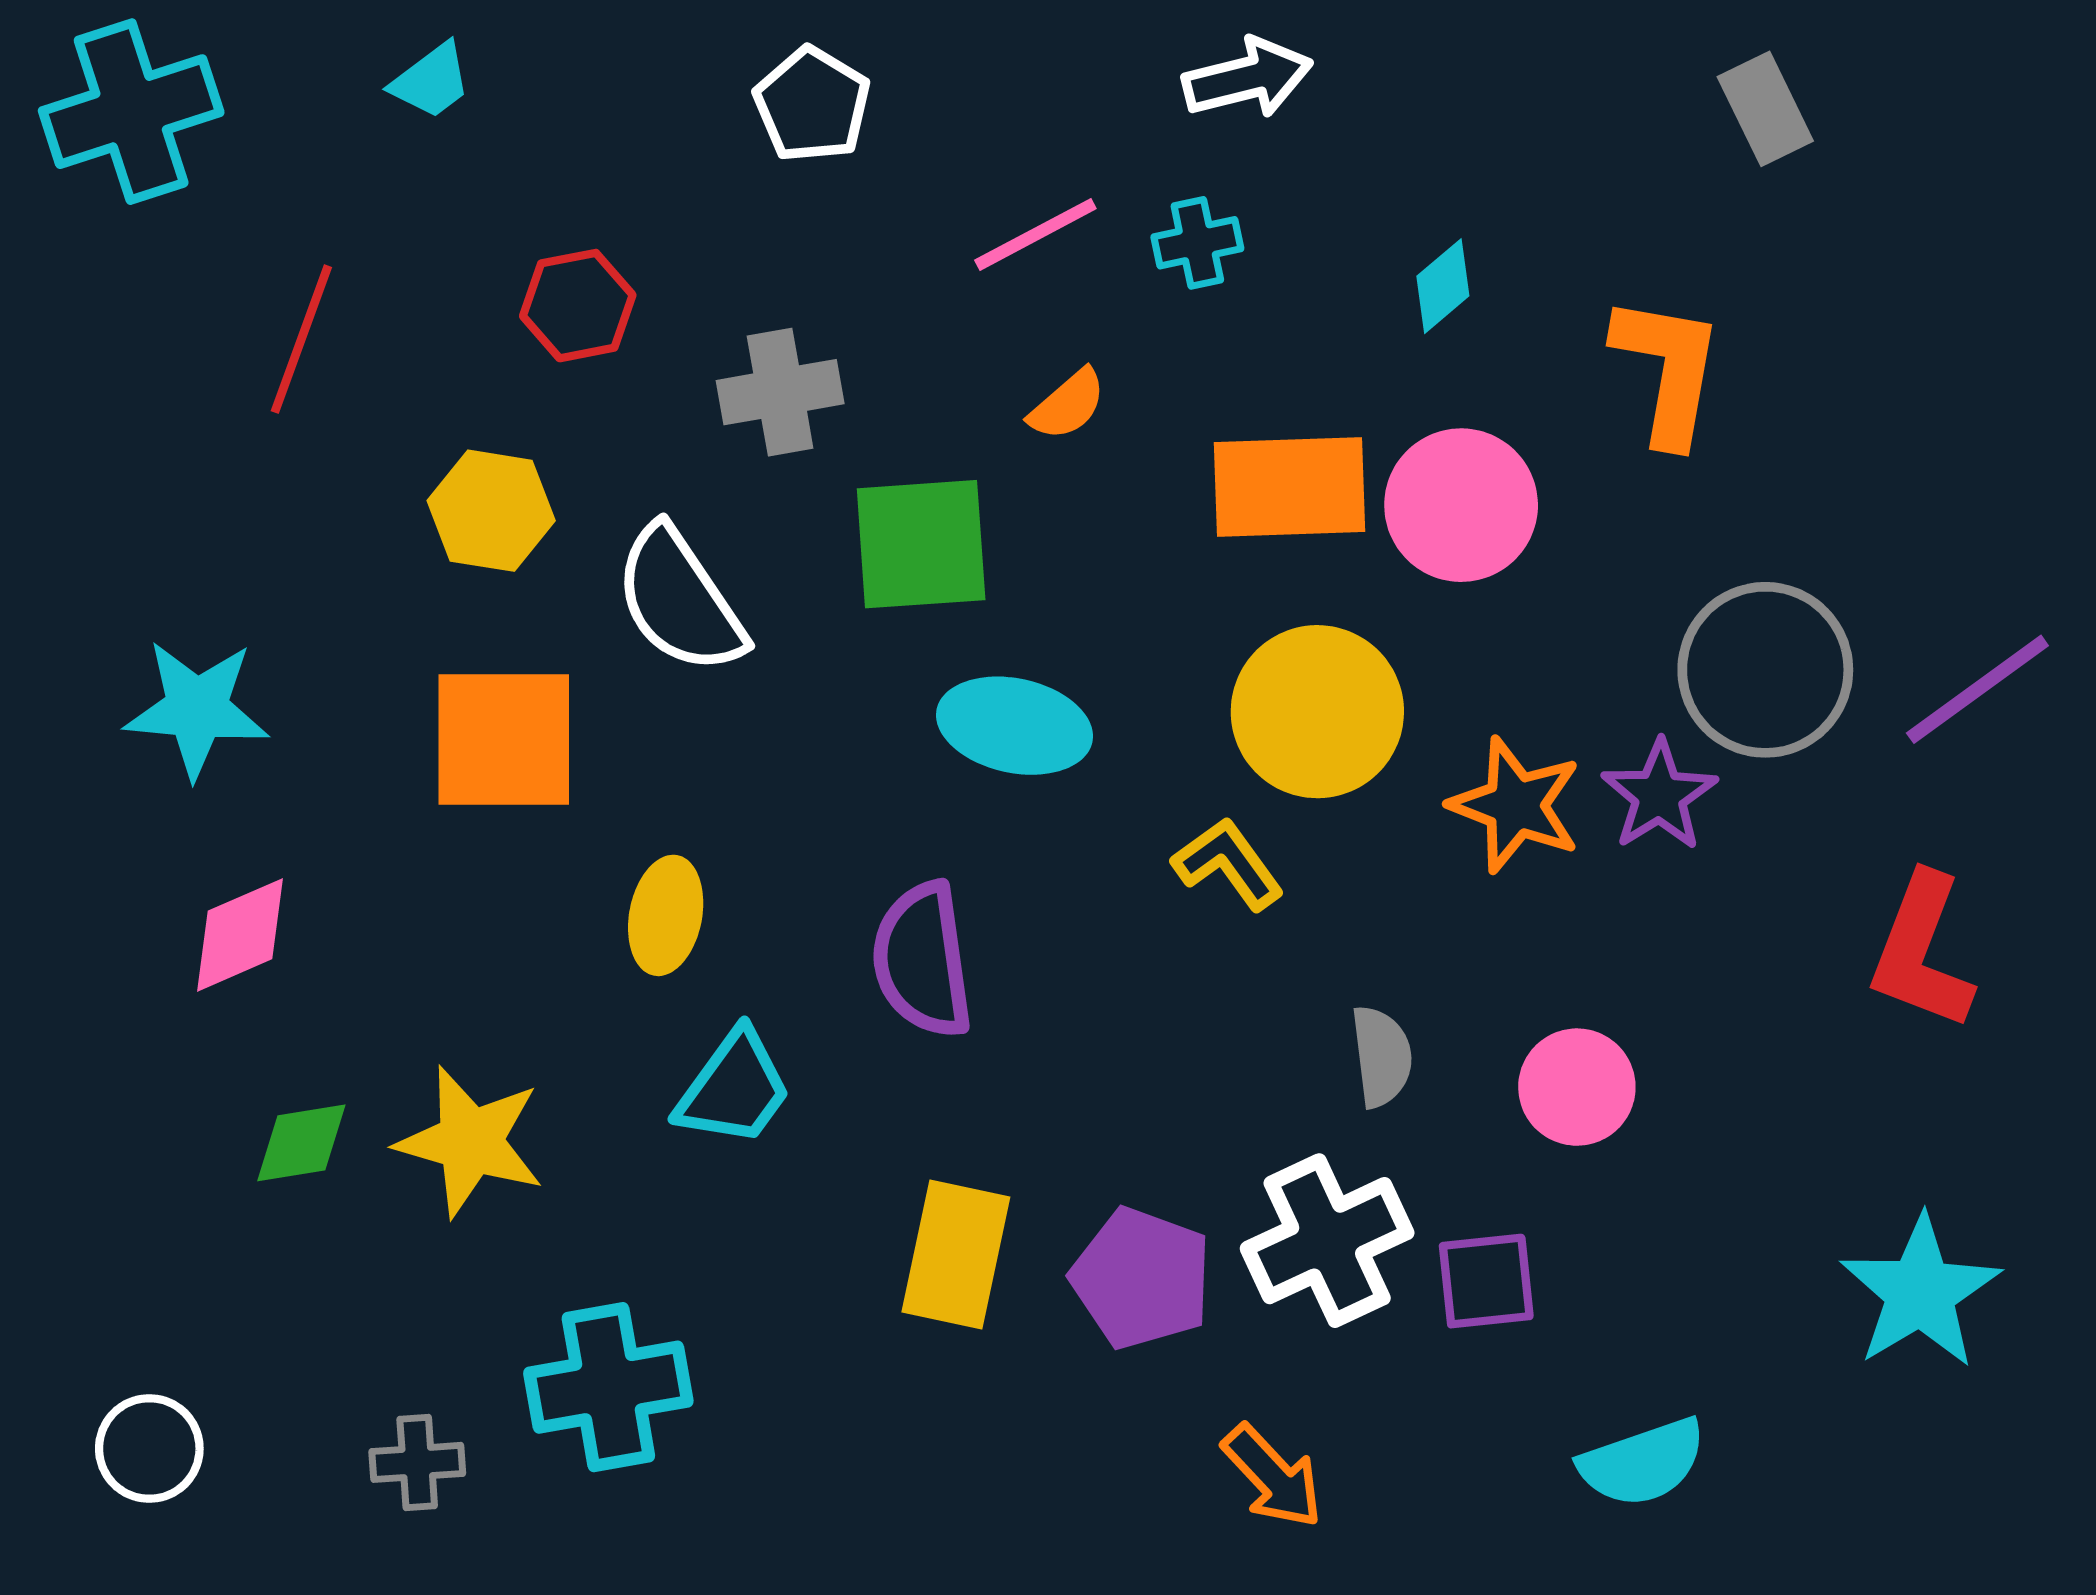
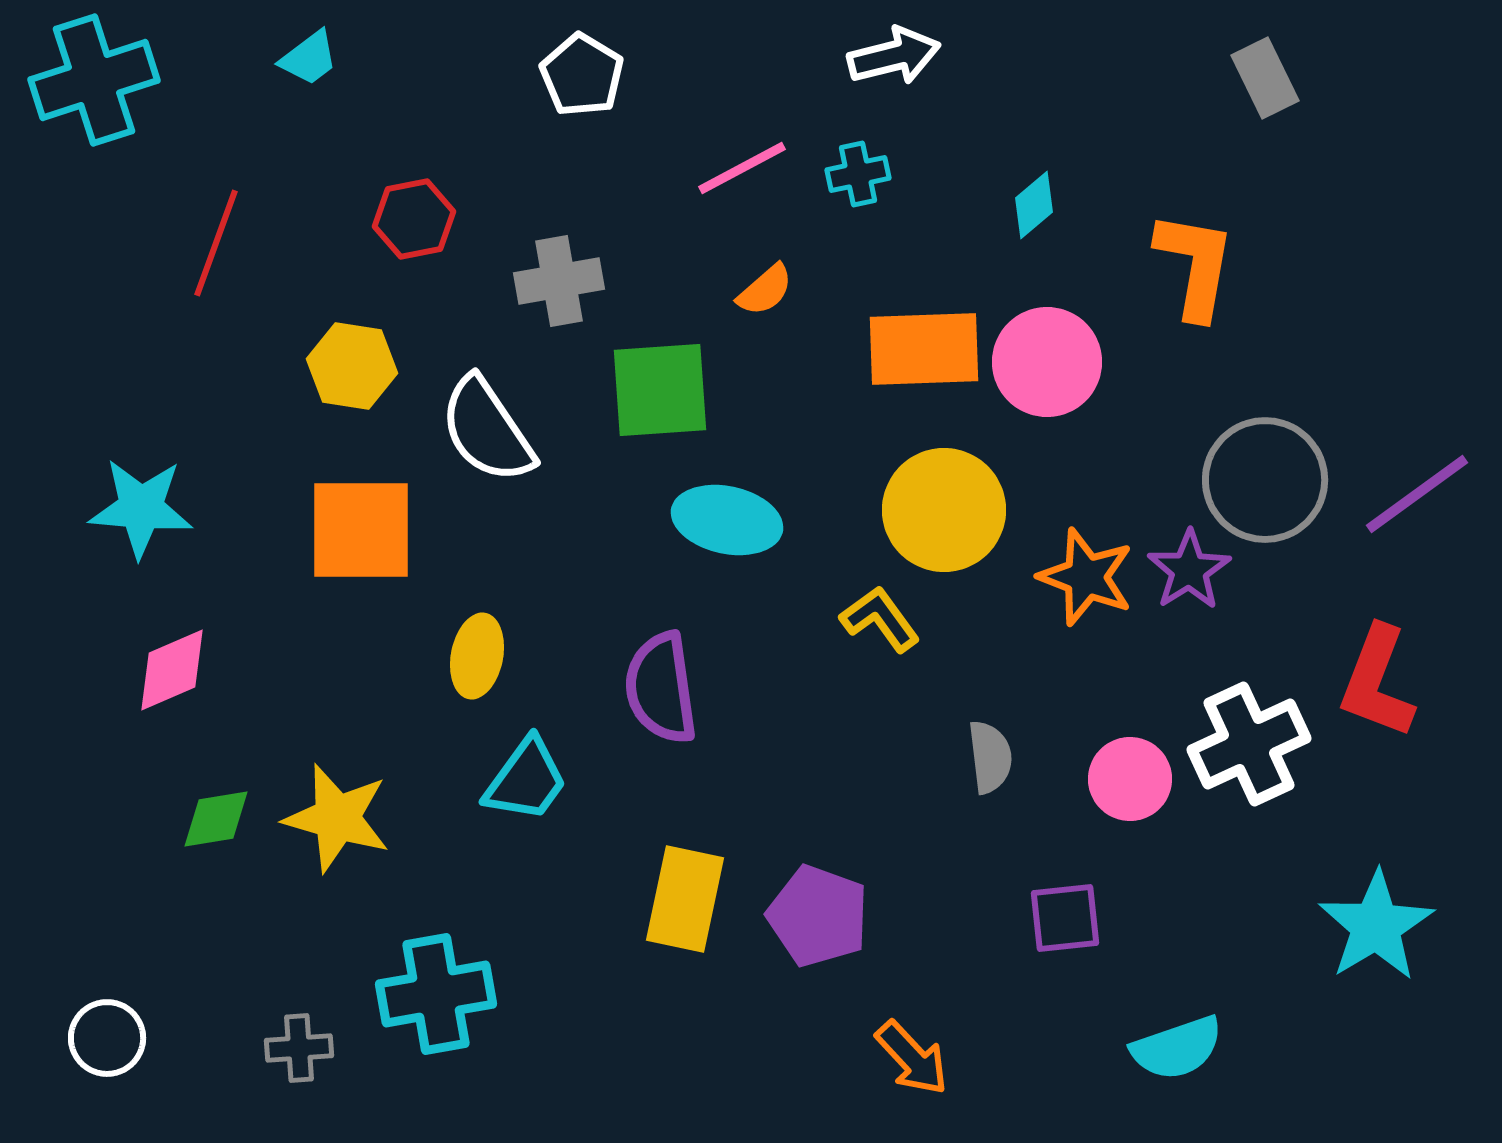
white cross: (1327, 1241) -> (1249, 744), moved

